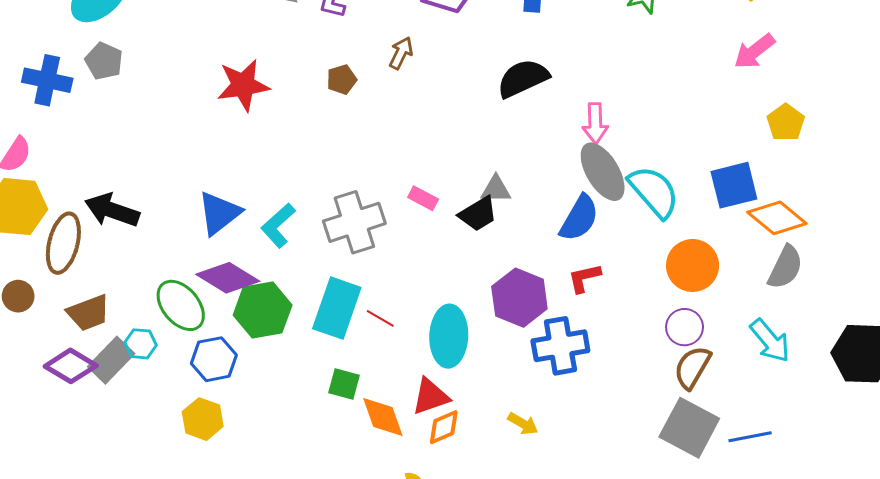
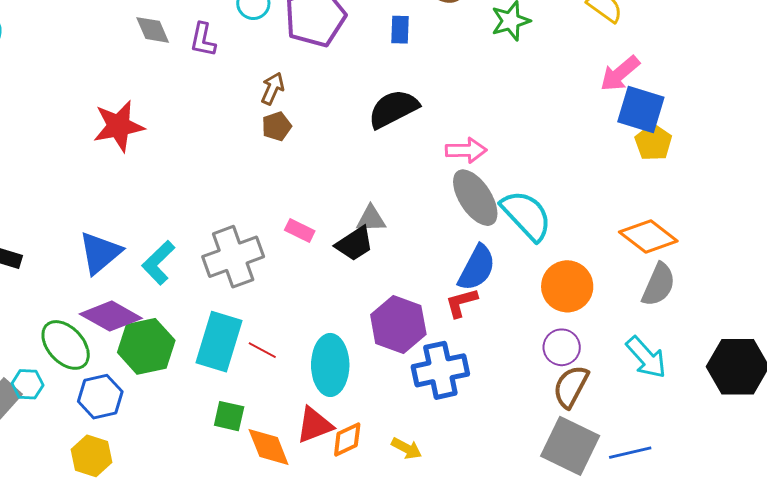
brown pentagon: (342, 79) -> (277, 126), moved
pink arrow: (595, 123) -> (466, 150), turned -87
blue square: (734, 185) -> (641, 110), moved, turned 33
blue semicircle: (579, 218) -> (477, 268), moved
orange diamond: (444, 427) -> (347, 440), moved

